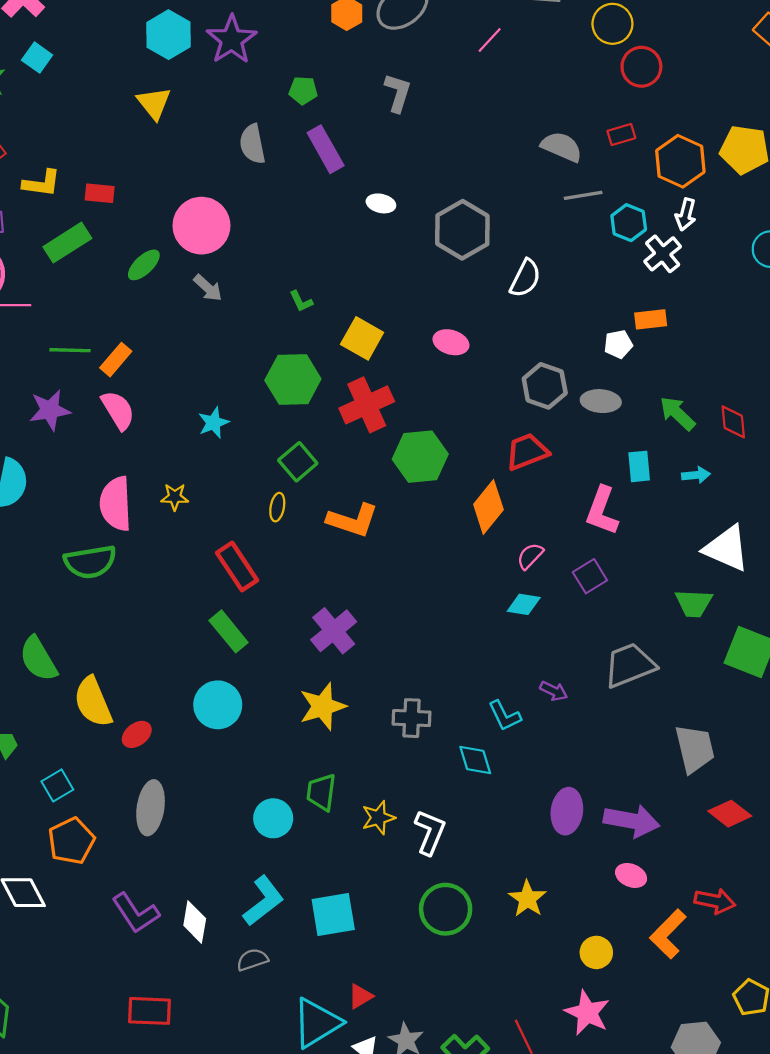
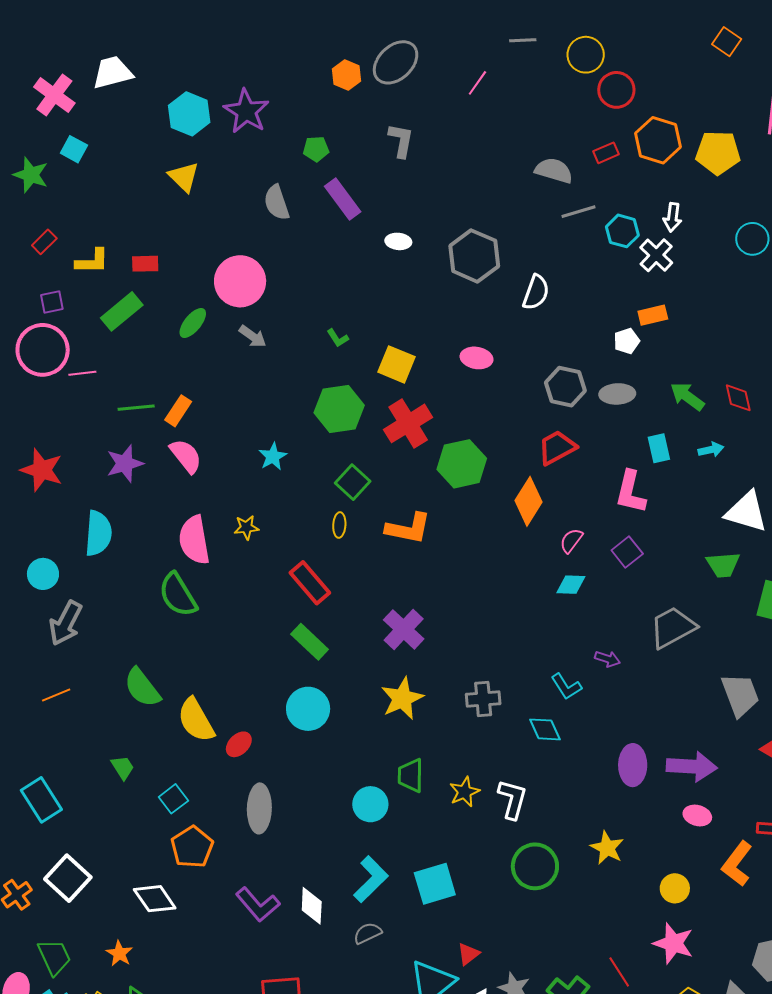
orange hexagon: (680, 161) -> (658, 140), moved
green semicircle: (90, 562) -> (178, 595), turned 75

